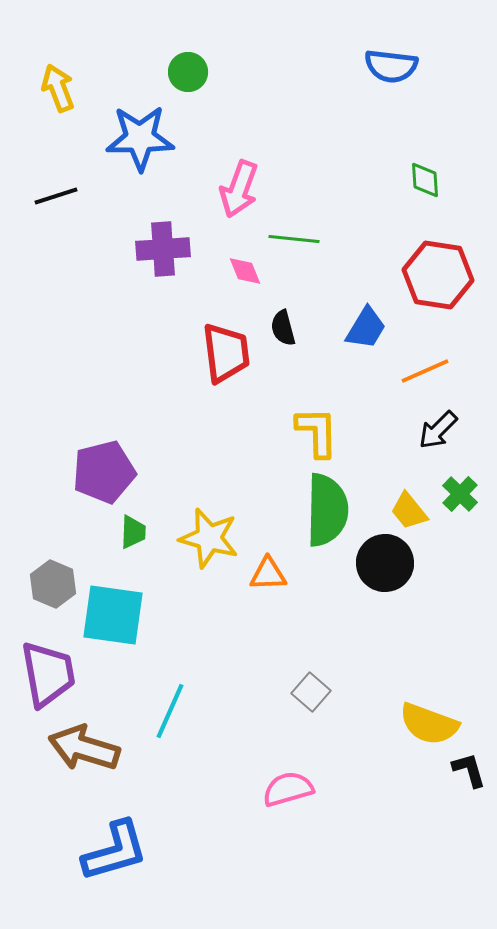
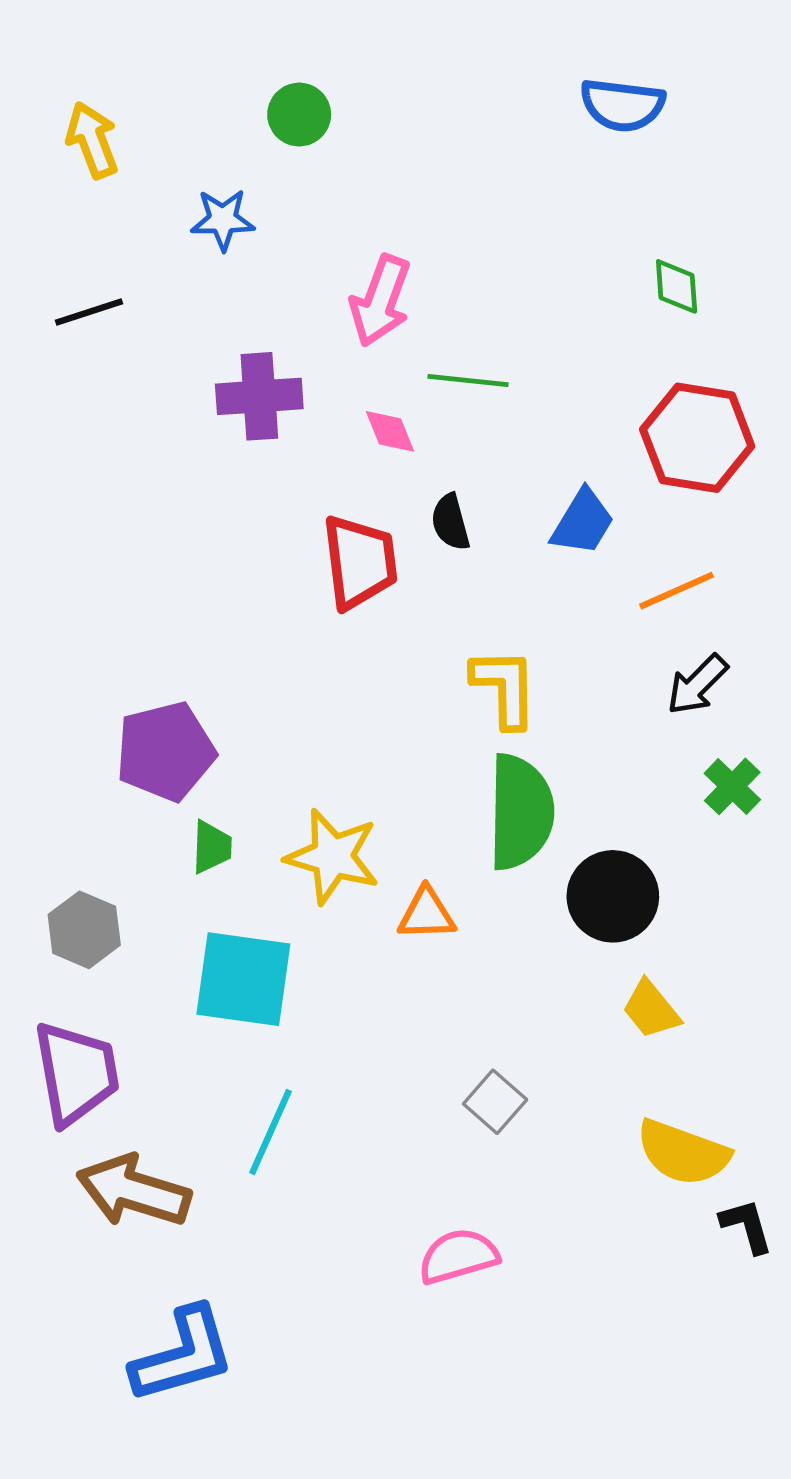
blue star: (140, 138) -> (223, 220), size x0.6
yellow trapezoid: (409, 511) -> (651, 1009), moved
cyan square: (113, 615) -> (243, 979), moved

